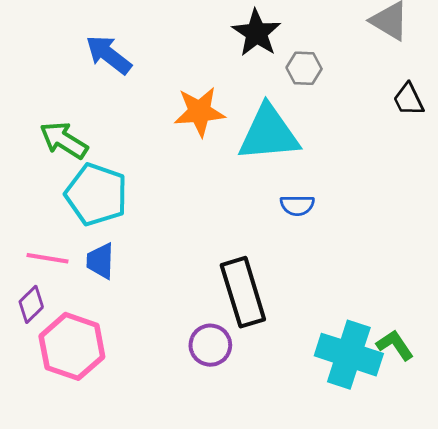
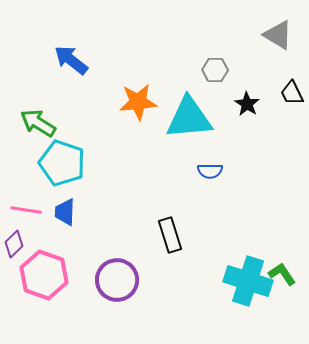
black star: (257, 33) -> (247, 104), moved, size x0.7
black rectangle: (243, 292) -> (170, 235), size x0.7
purple circle: (210, 345) -> (117, 280), moved, size x1.4

